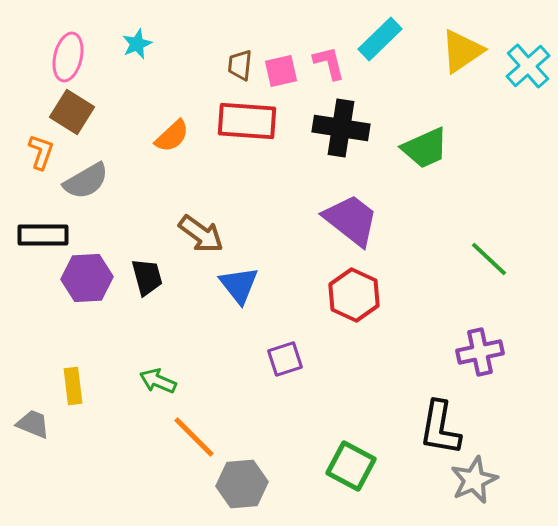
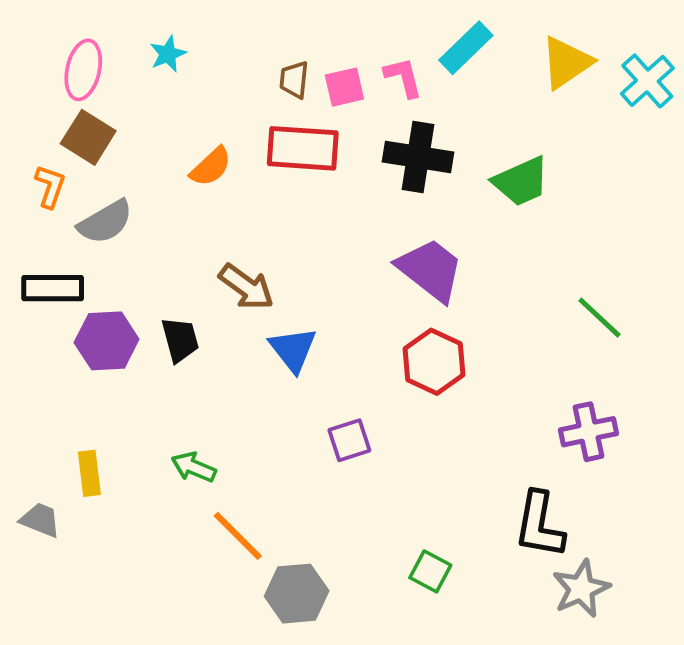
green square: (351, 466) -> (430, 571), size x0.7

